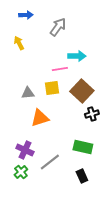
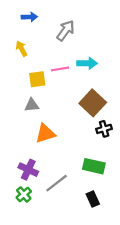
pink line: (60, 69) -> (60, 69), moved
yellow square: (52, 88) -> (37, 79), moved

